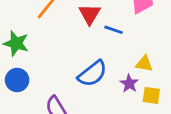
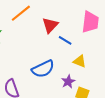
yellow triangle: (144, 64) -> (80, 61), moved

